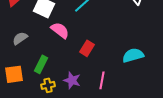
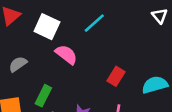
red rectangle: (87, 48) -> (116, 76), moved

